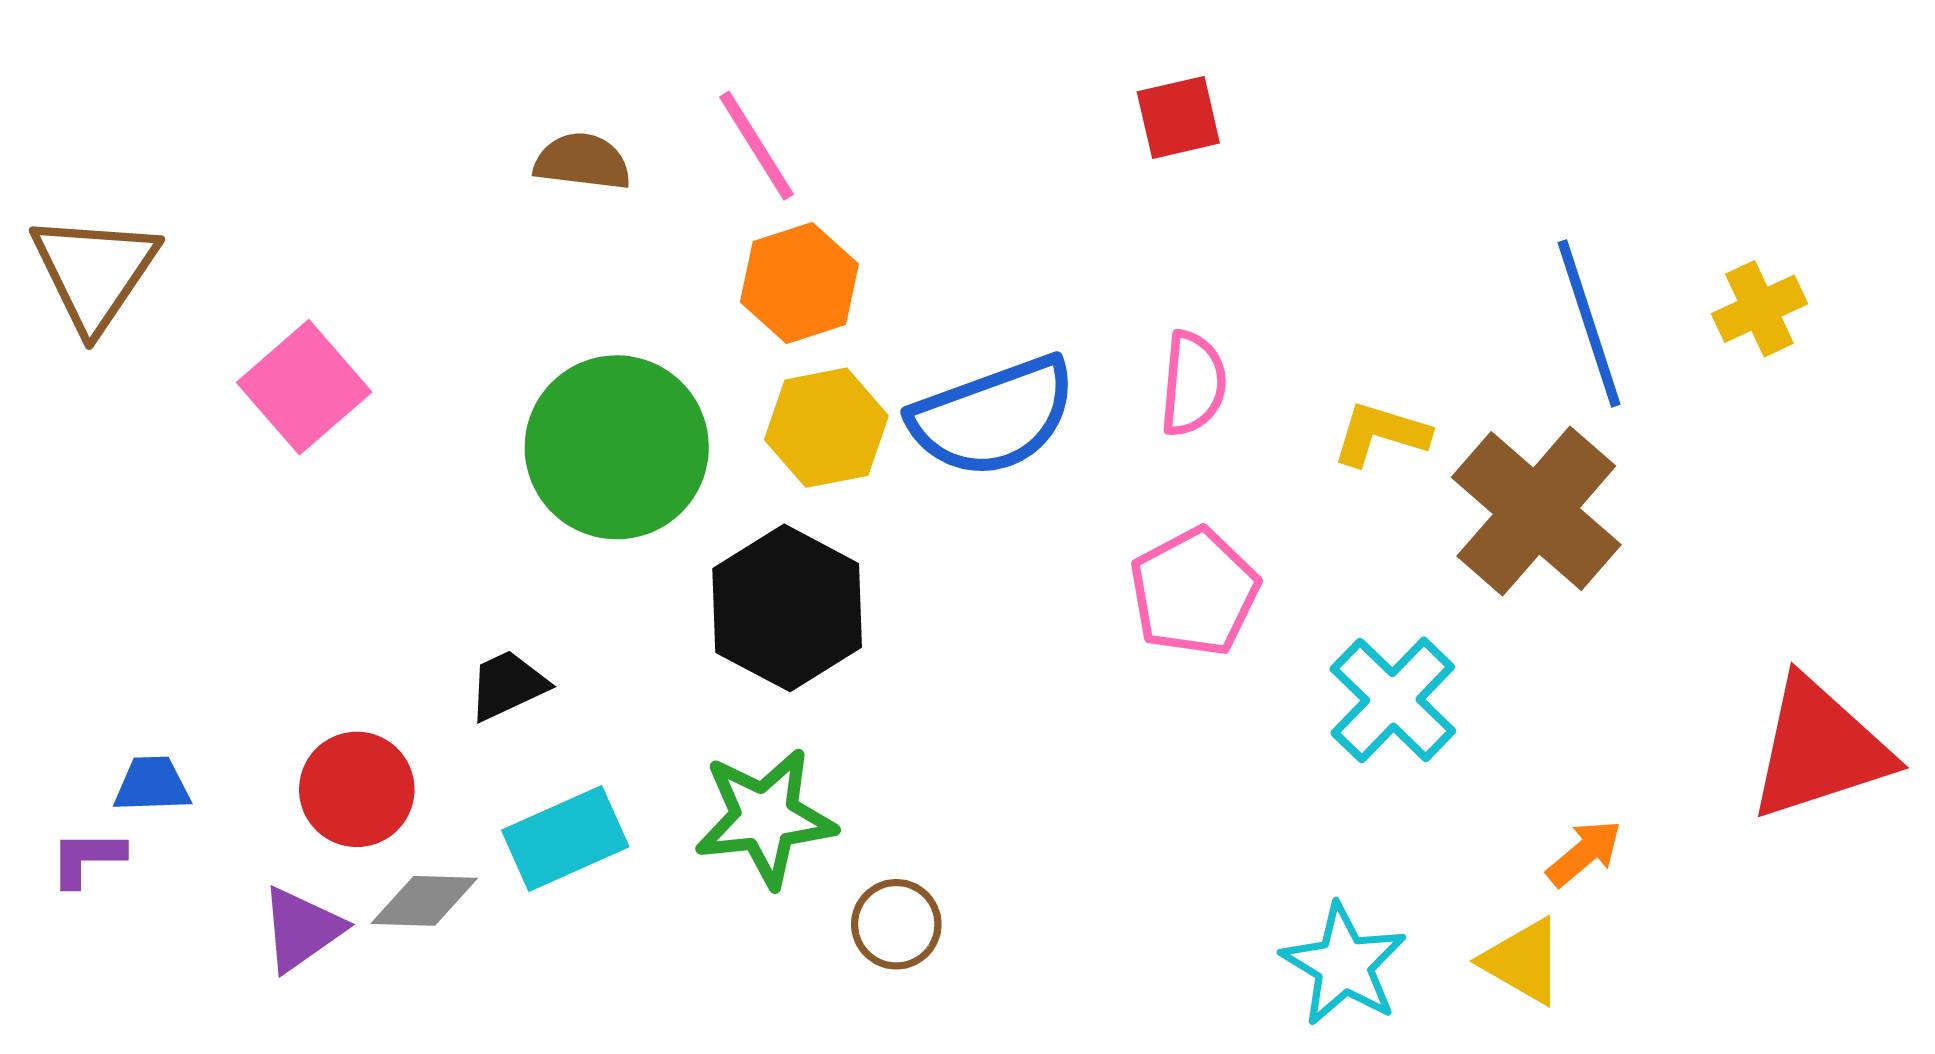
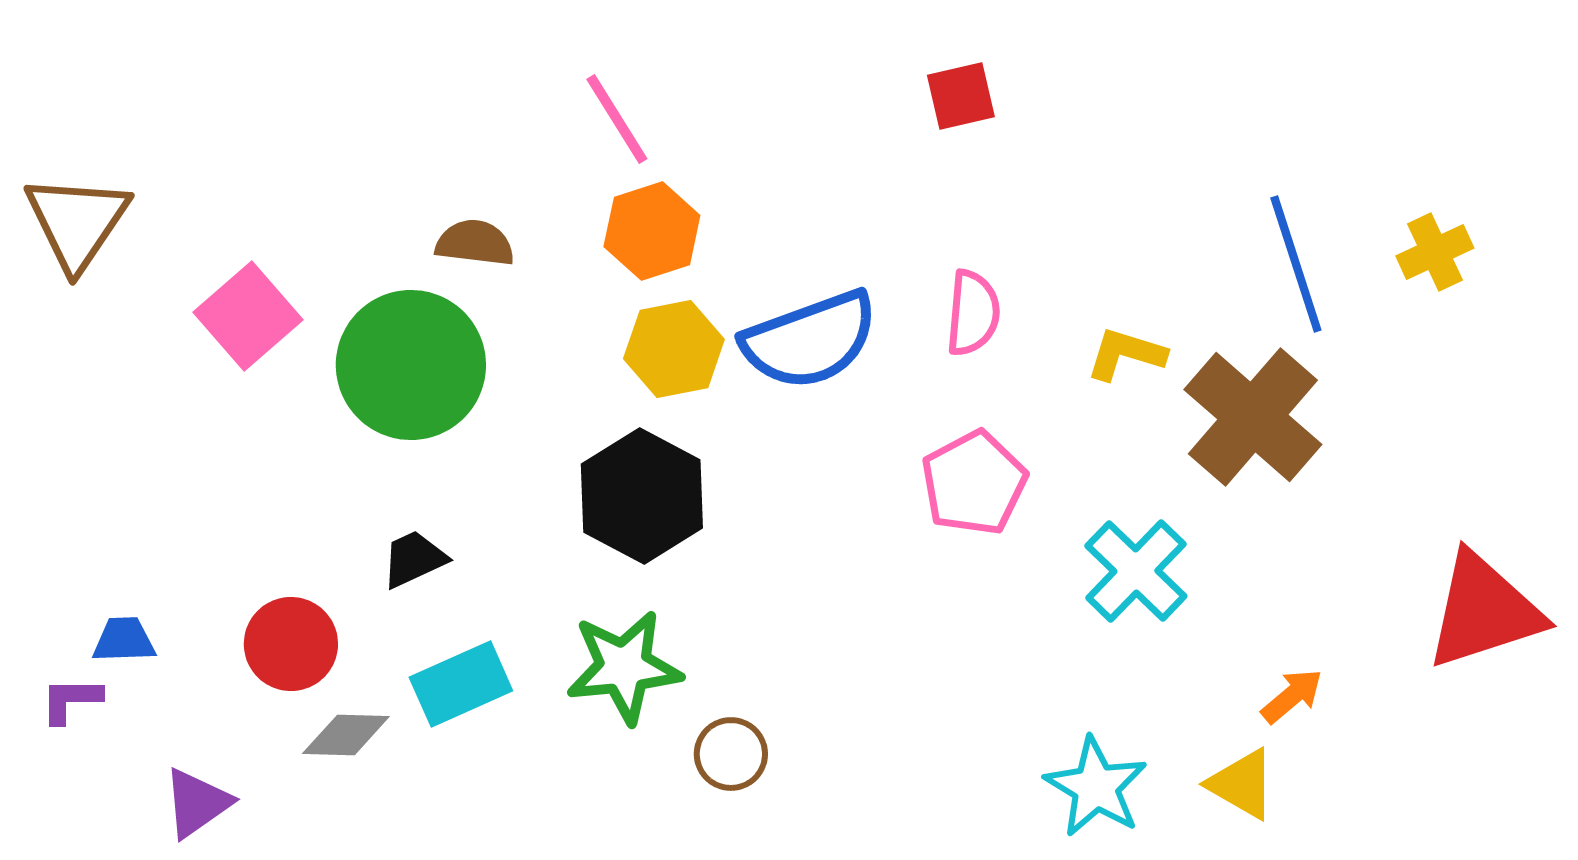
brown semicircle: (582, 162) -> (475, 243), moved
green circle: (617, 447) -> (411, 365), moved
purple triangle: (302, 929) -> (197, 803), moved

